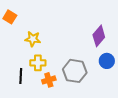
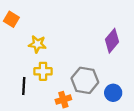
blue circle: (107, 61) -> (113, 93), moved
orange cross: (49, 80) -> (63, 100), moved

